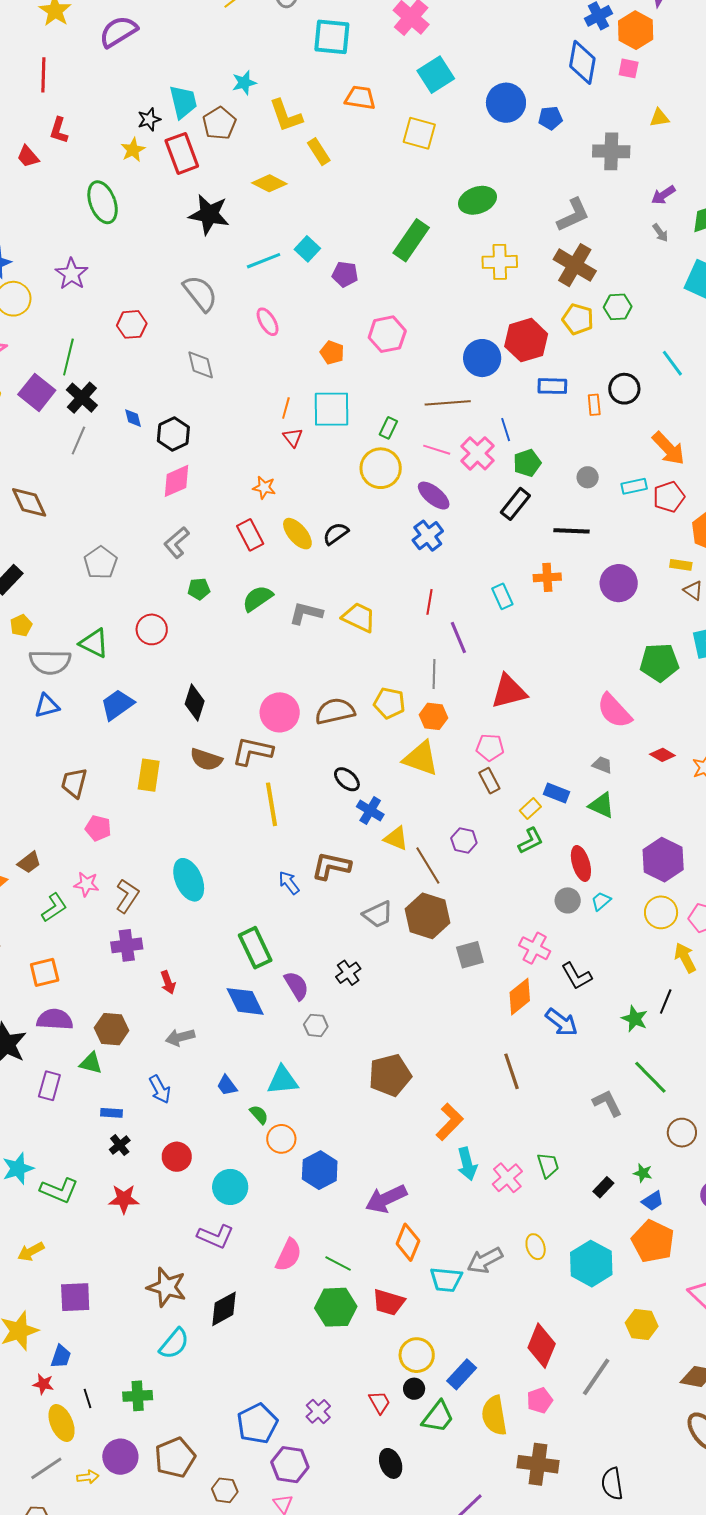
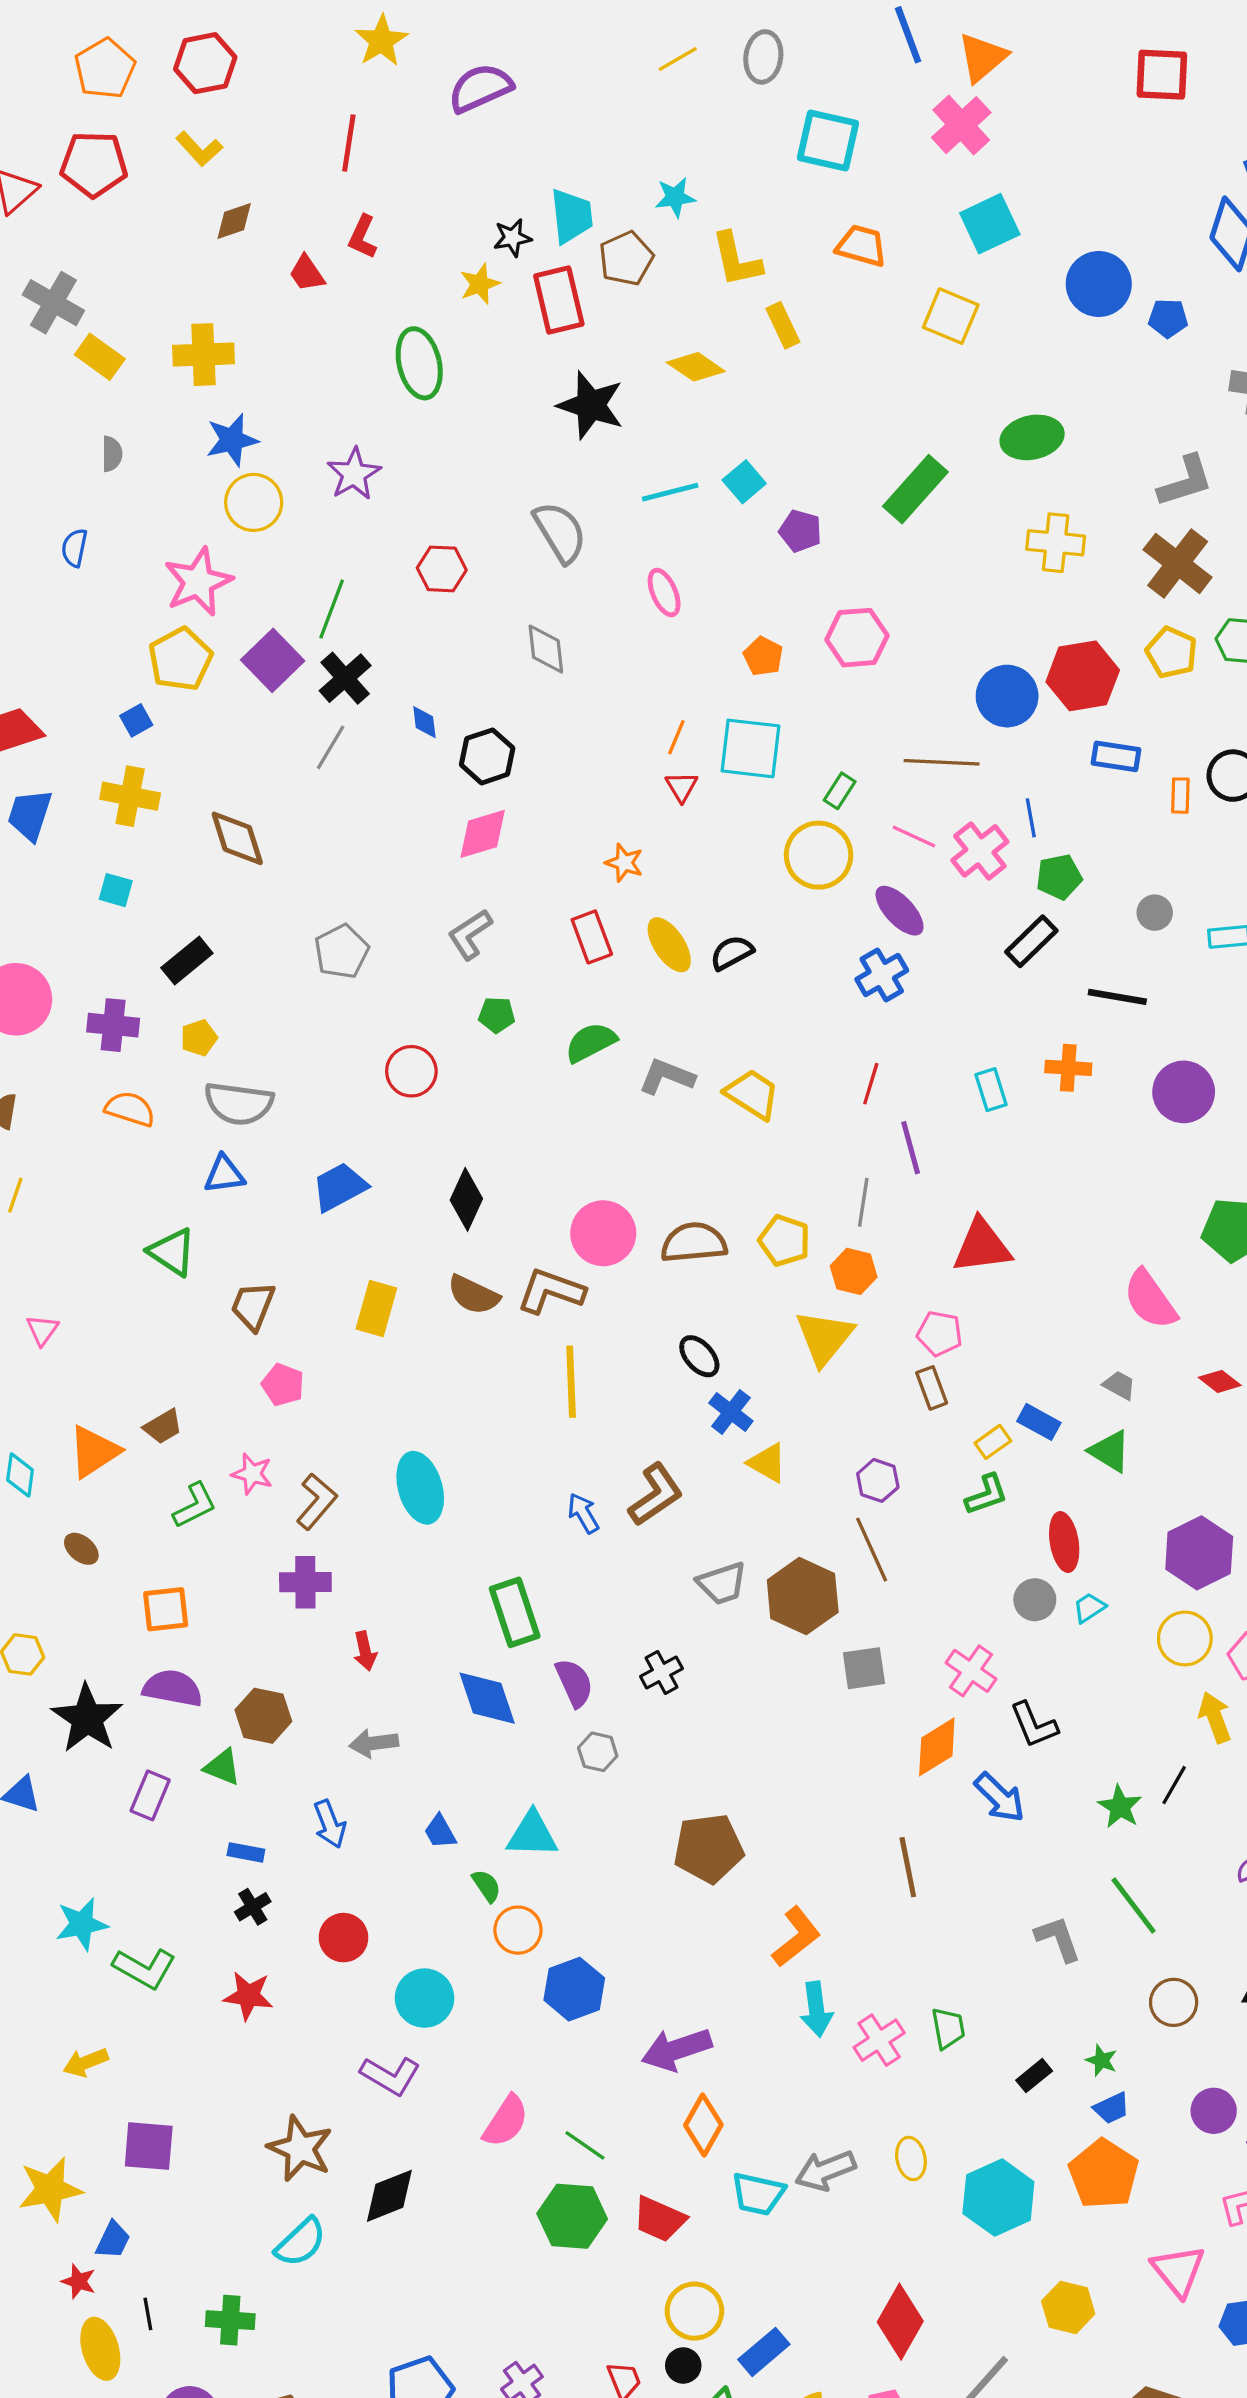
green triangle: (94, 643) -> (172, 1252), moved
yellow triangle: (421, 758) -> (824, 1337), turned 42
brown line: (428, 865) -> (872, 1550), moved
brown L-shape: (331, 866) -> (656, 1495), turned 126

